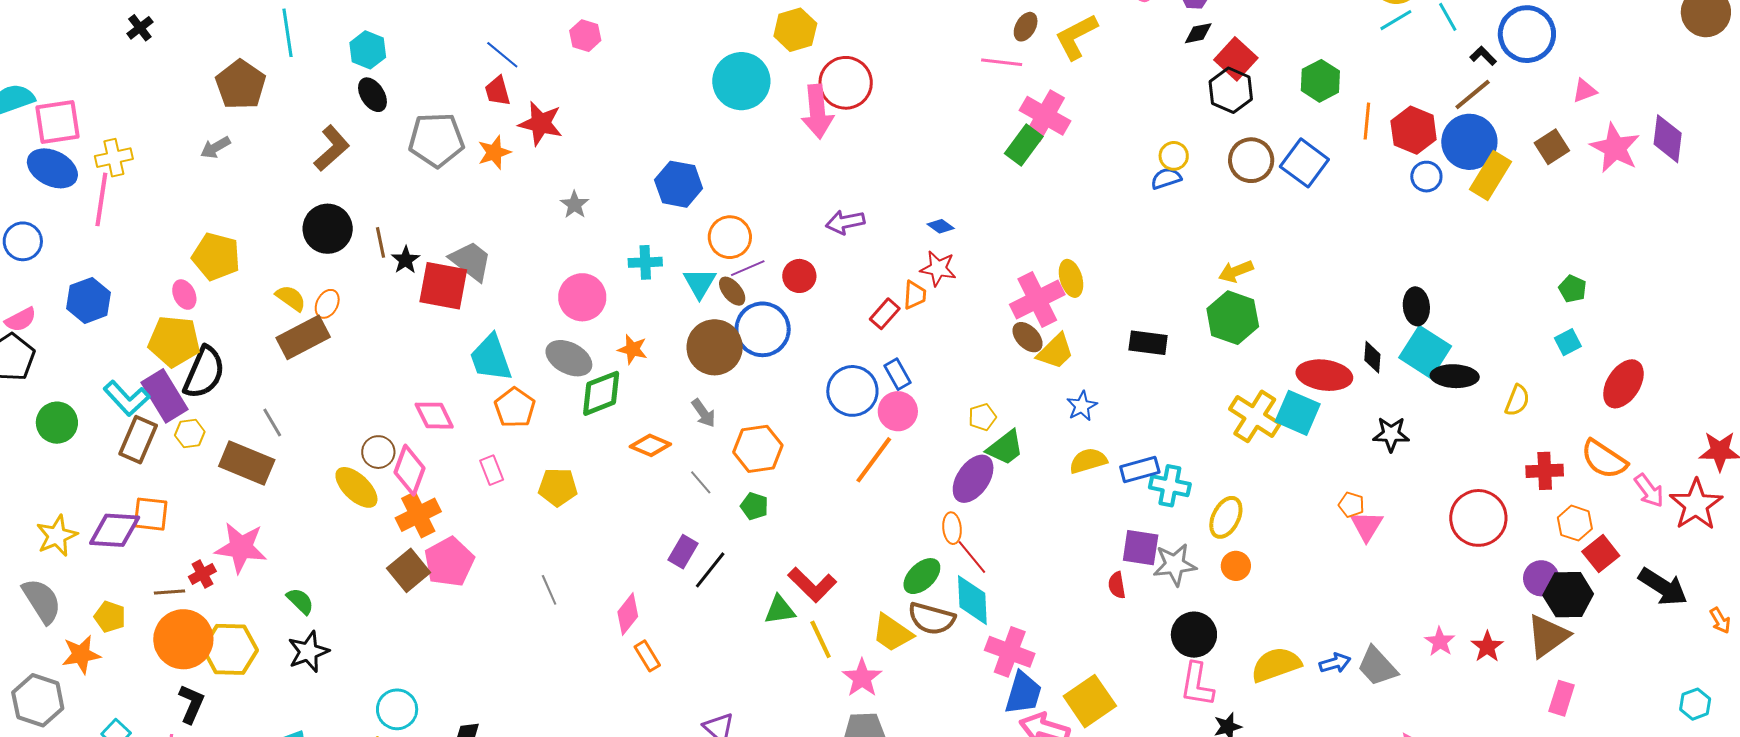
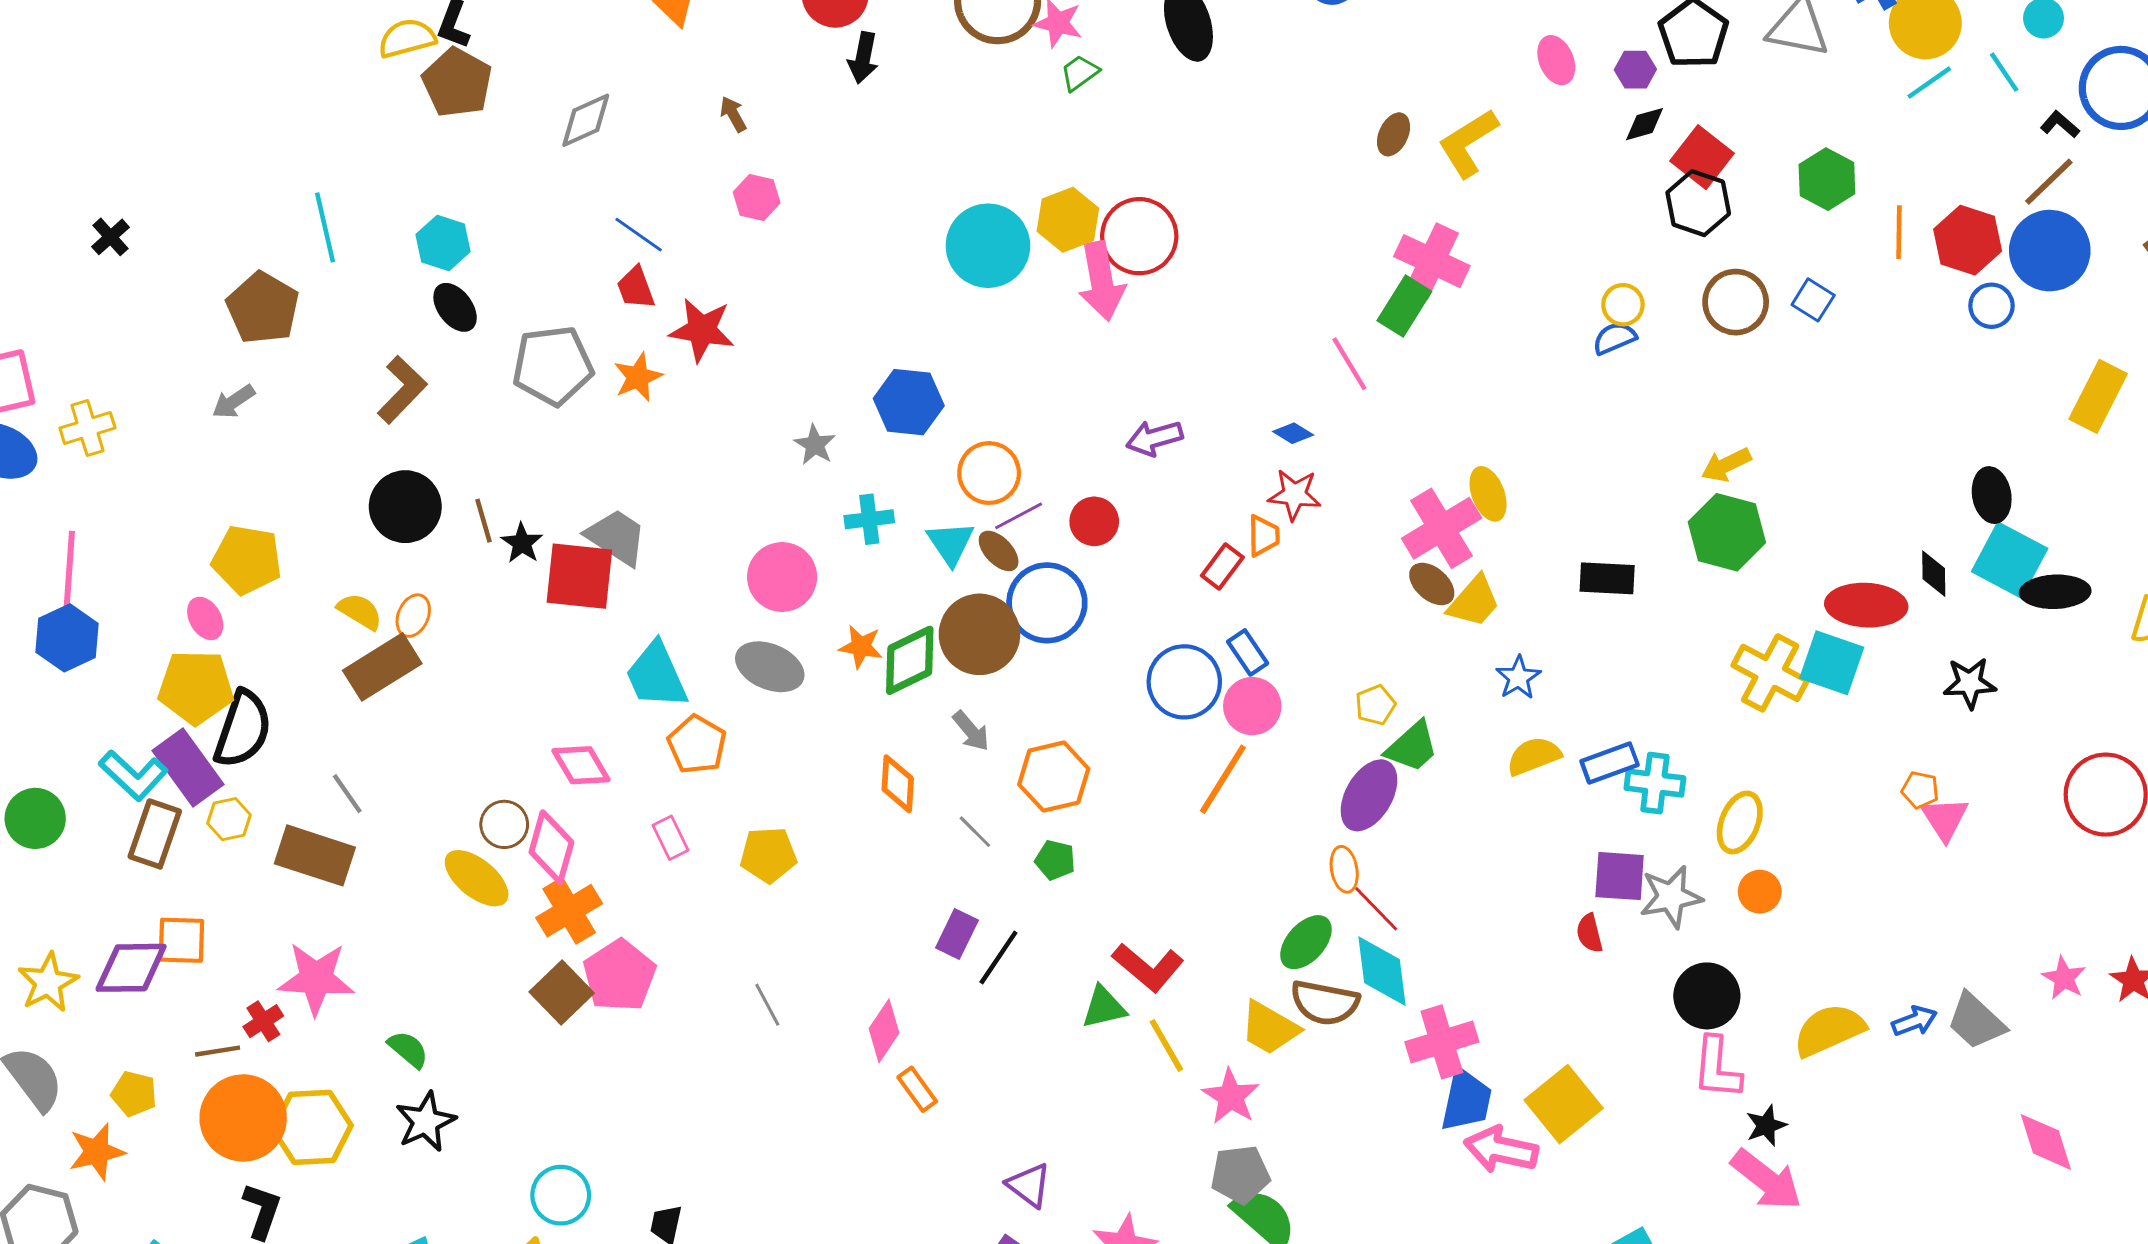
yellow hexagon: (795, 30) -> (1068, 220), moved
pink line: (1002, 62) -> (1349, 364), moved, turned 57
blue square: (1304, 163) -> (1813, 300), size x0.6
yellow rectangle: (1491, 176) -> (2098, 396), moved
pink line: (101, 199) -> (69, 570), moved
gray star: (575, 205) -> (815, 445), moved
green diamond: (601, 393) -> (910, 660), moved
orange diamond: (650, 445) -> (898, 784), turned 75
pink cross: (1010, 652) -> (1442, 1042), turned -33

